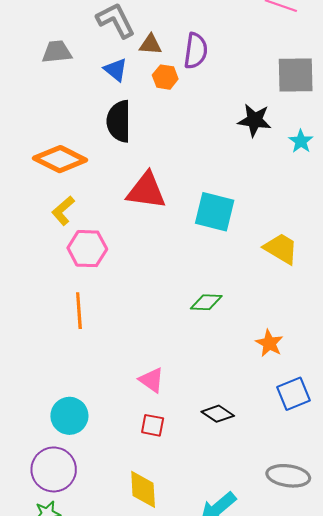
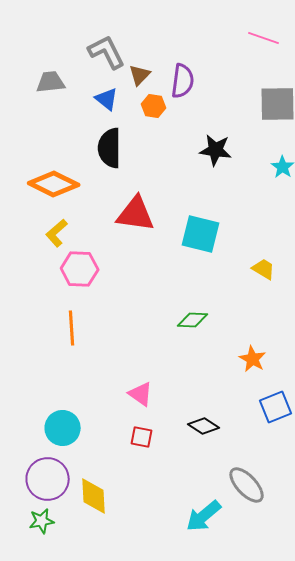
brown triangle: (150, 44) -> (140, 75), turned -50
black star: (255, 120) -> (216, 150), moved
yellow trapezoid: (281, 249) -> (264, 269), size x0.7
gray ellipse: (288, 476) -> (247, 485), moved, turned 39
yellow diamond: (143, 489) -> (94, 496), moved

